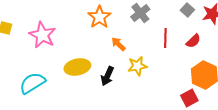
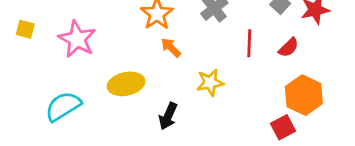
orange arrow: (118, 44) -> (171, 47), moved
black arrow: (107, 76) -> (168, 116), moved

